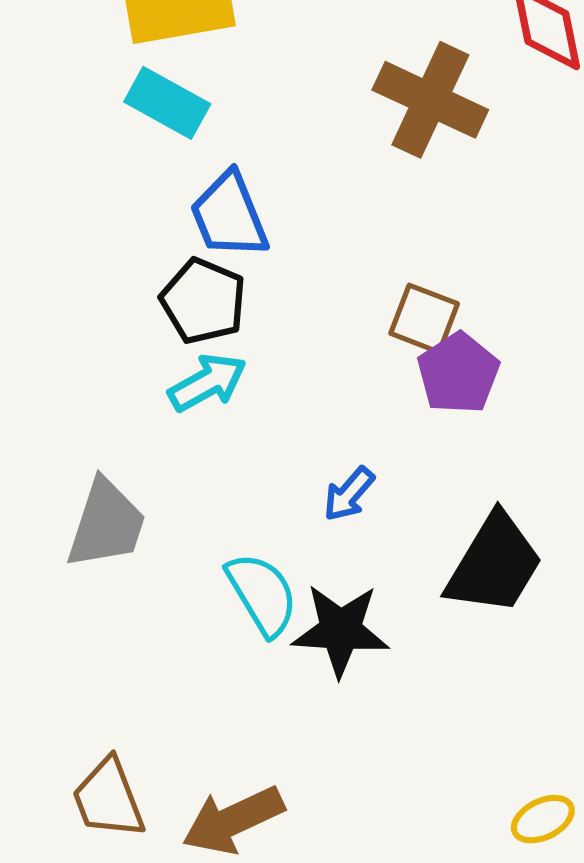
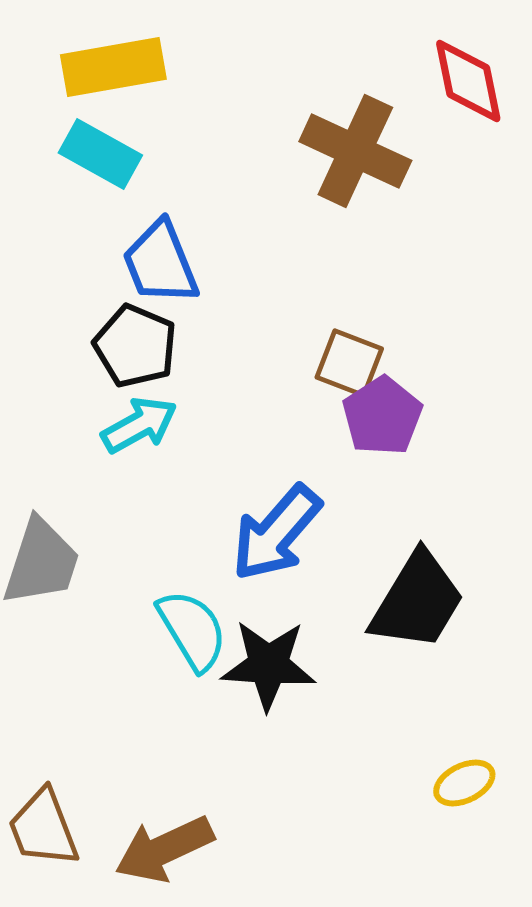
blue arrow: (349, 494) -> (276, 533), size x1.8
yellow ellipse: (543, 819) -> (464, 783), moved

